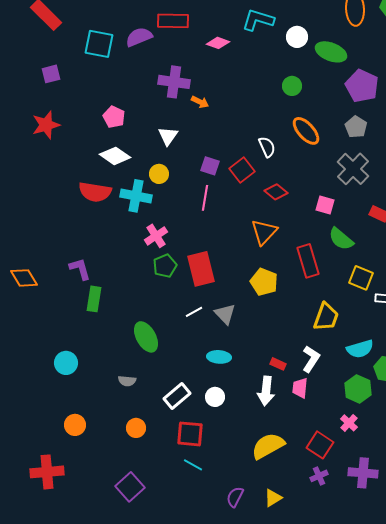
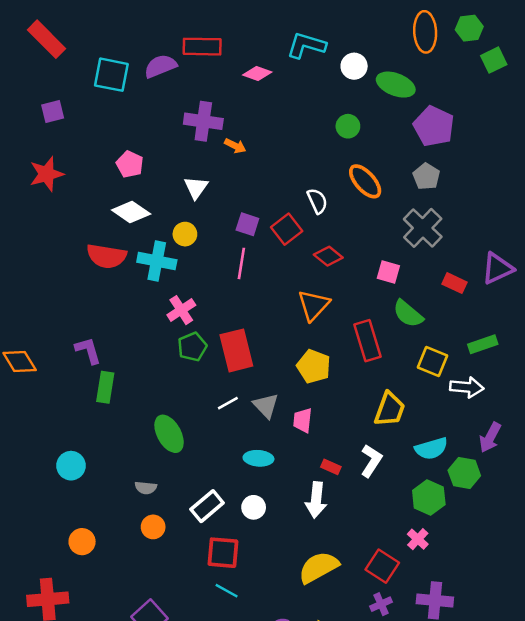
pink trapezoid: (300, 388) -> (303, 420), moved
orange circle: (136, 428) -> (153, 527), moved

